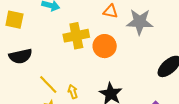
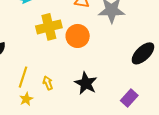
yellow line: (48, 85) -> (23, 77), turned 65

